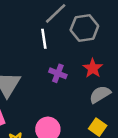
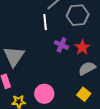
purple cross: (58, 73) -> (61, 45), moved

